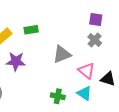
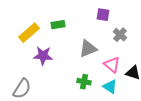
purple square: (96, 19) -> (103, 15), moved
green cross: (58, 96) -> (84, 82), moved

